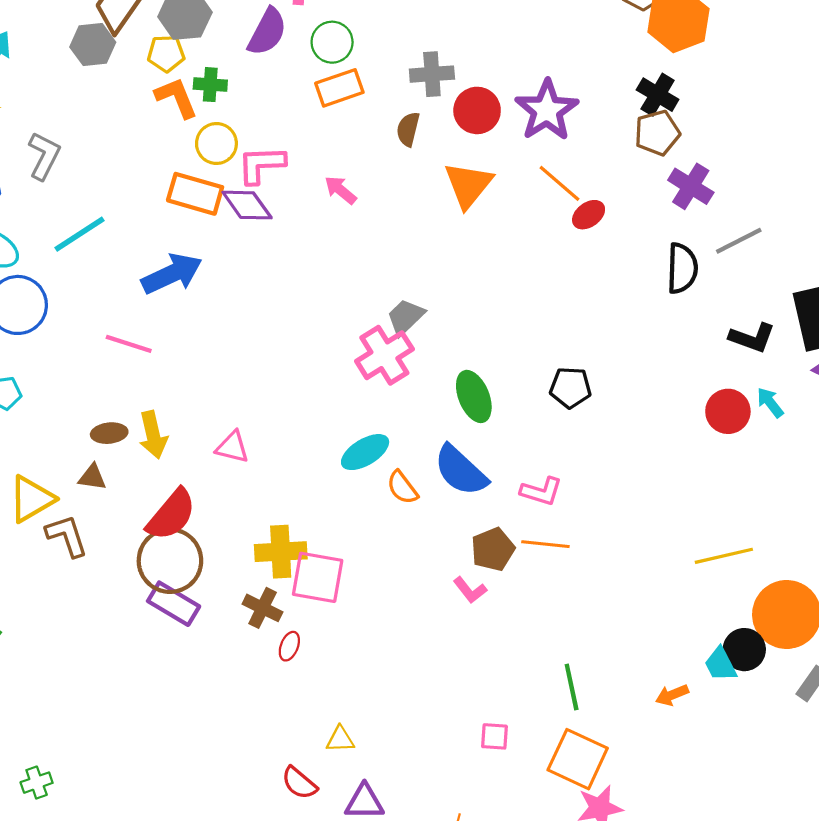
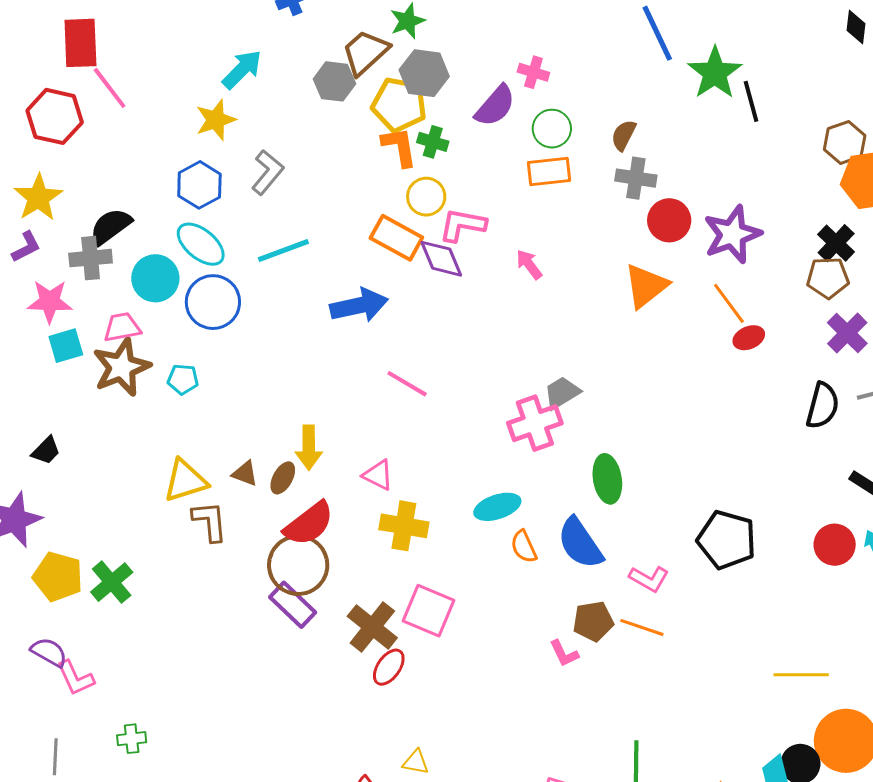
yellow pentagon: (166, 53) -> (399, 105), size x1.6
brown semicircle: (408, 129) -> (624, 135), moved
pink line: (129, 344) -> (407, 384), moved
black pentagon: (570, 388) -> (727, 540), moved, size x1.5
brown ellipse: (109, 433) -> (283, 478), moved, turned -68
yellow cross: (281, 552) -> (404, 526), moved
brown cross: (263, 608) -> (372, 627), size x1.4
red ellipse: (289, 646) -> (389, 667), size x1.4

